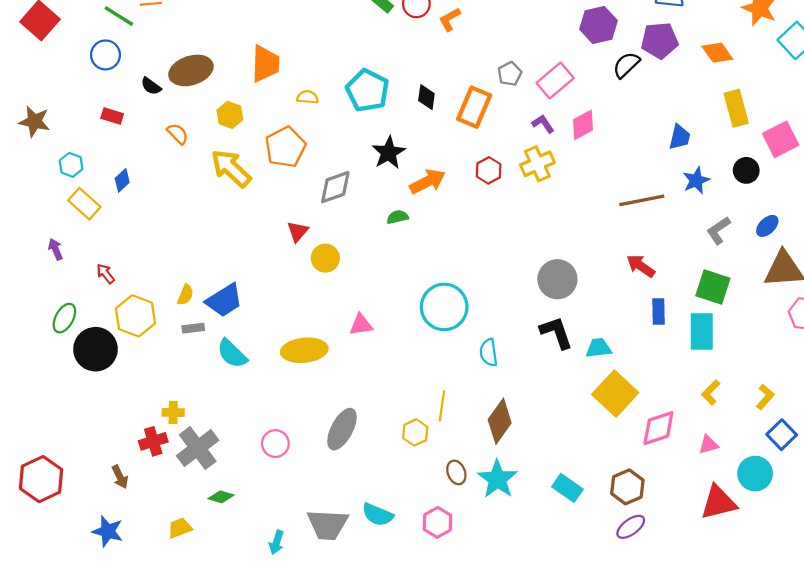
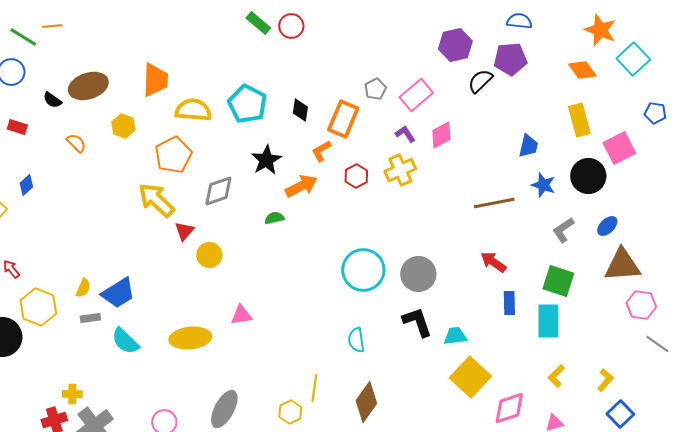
orange L-shape: (450, 19) -> (321, 151), moved
orange diamond: (717, 53) -> (582, 70), moved
yellow semicircle: (308, 97) -> (193, 110), size x1.8
yellow arrow: (231, 168) -> (156, 200), moved
black circle: (746, 170) -> (588, 176), size x1.5
blue star: (696, 180) -> (543, 185), turned -30
cyan circle: (444, 307) -> (363, 270), moved

